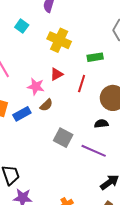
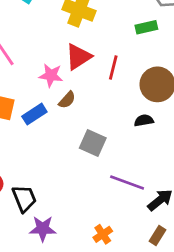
green rectangle: (95, 57) -> (146, 27), moved
red triangle: (57, 74) -> (78, 57), size x1.5
purple line: (94, 151) -> (127, 182), moved

